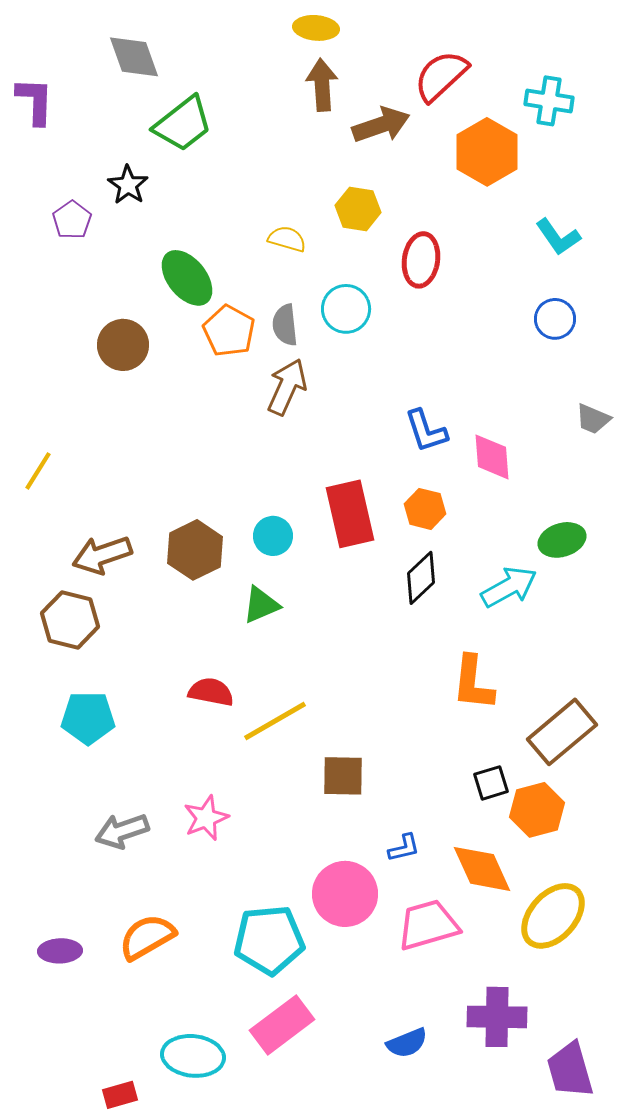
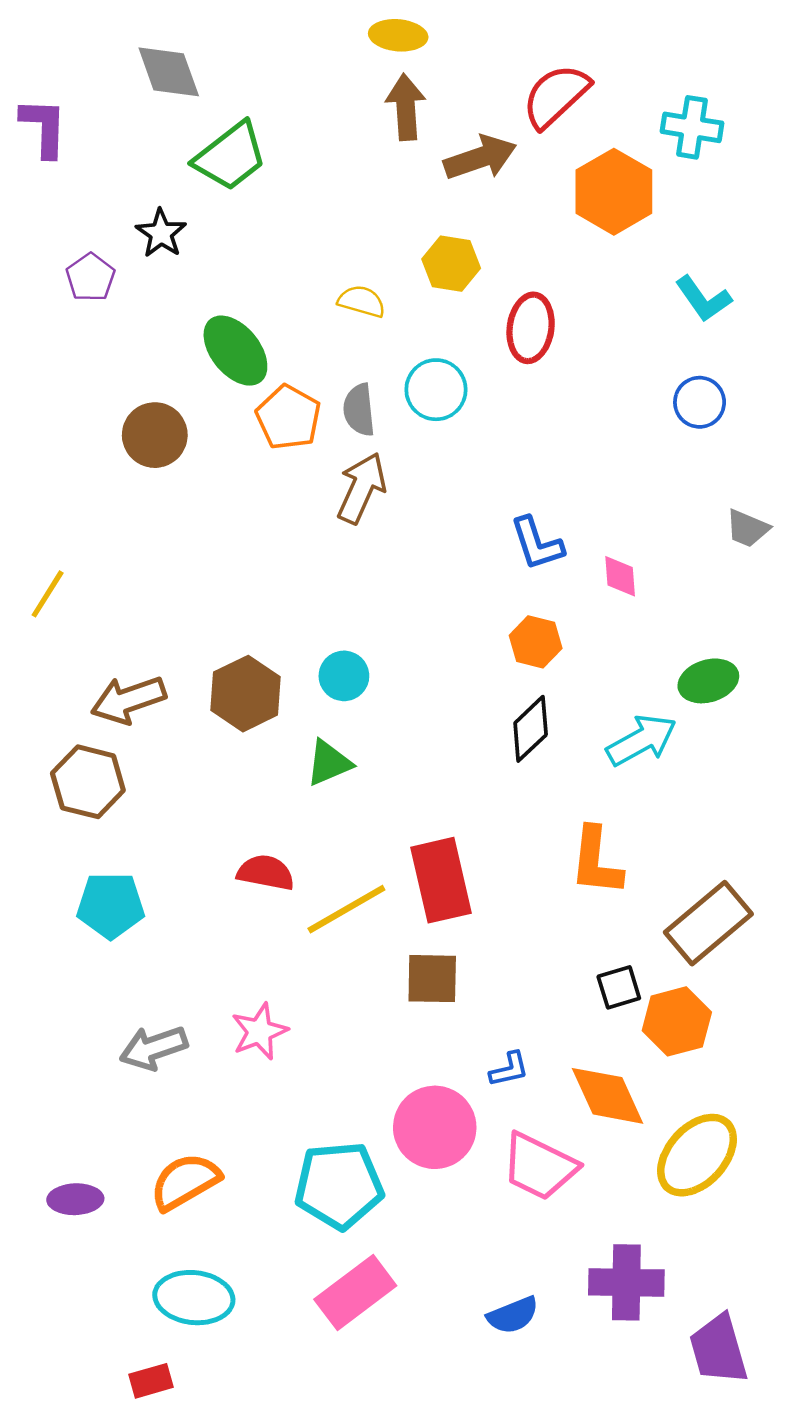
pink diamond: (492, 457) -> (620, 576), size x0.7
red rectangle: (350, 514) -> (441, 880), moved
pink trapezoid: (428, 925) -> (539, 1166), turned -138
cyan ellipse: (193, 1056) -> (194, 1298), moved

